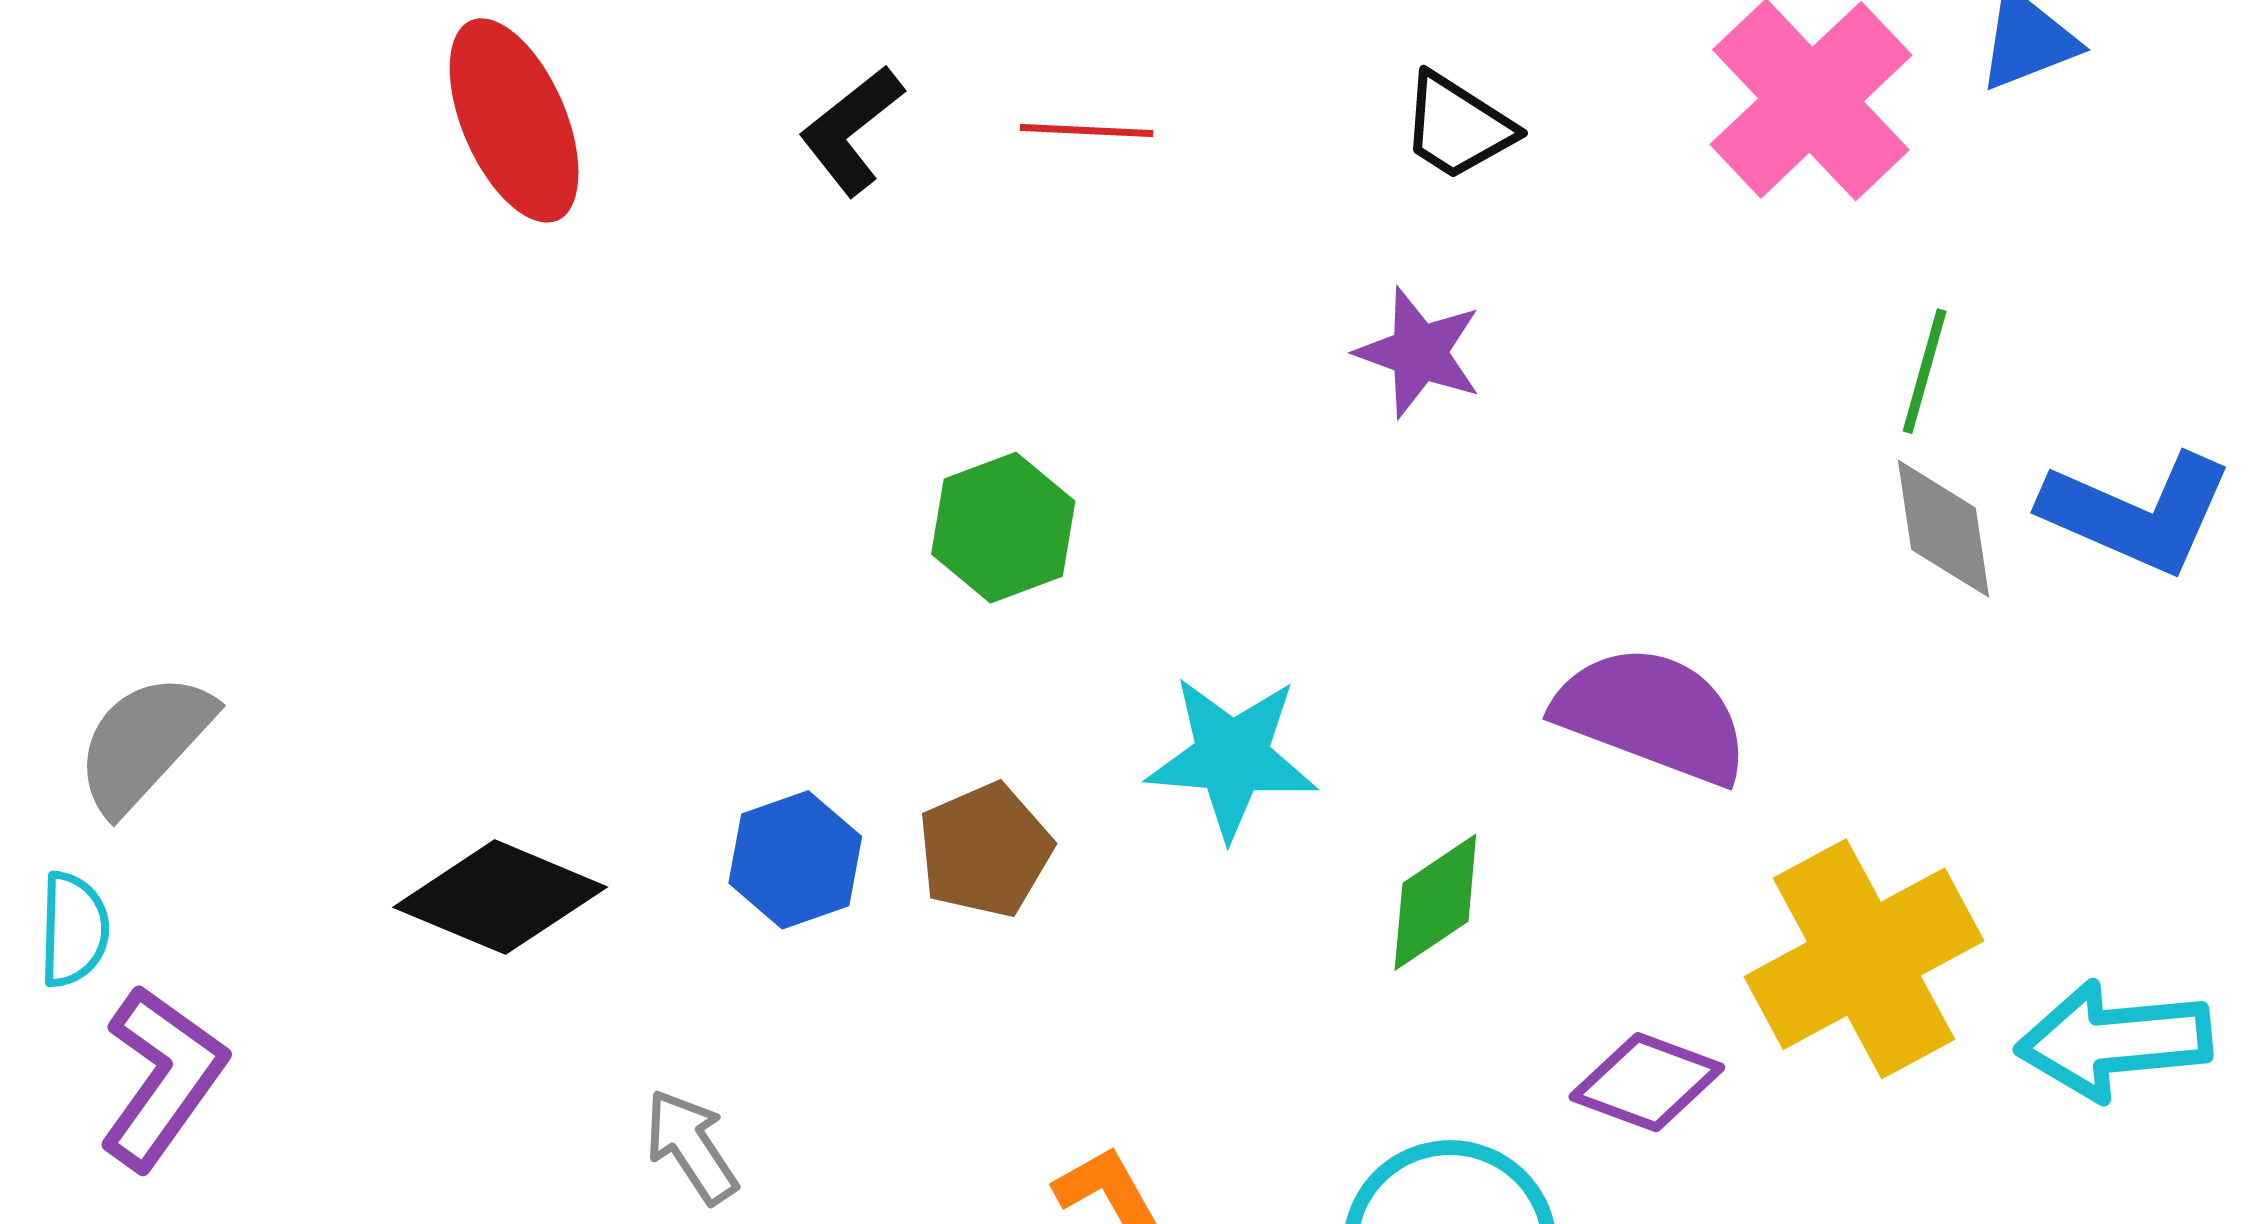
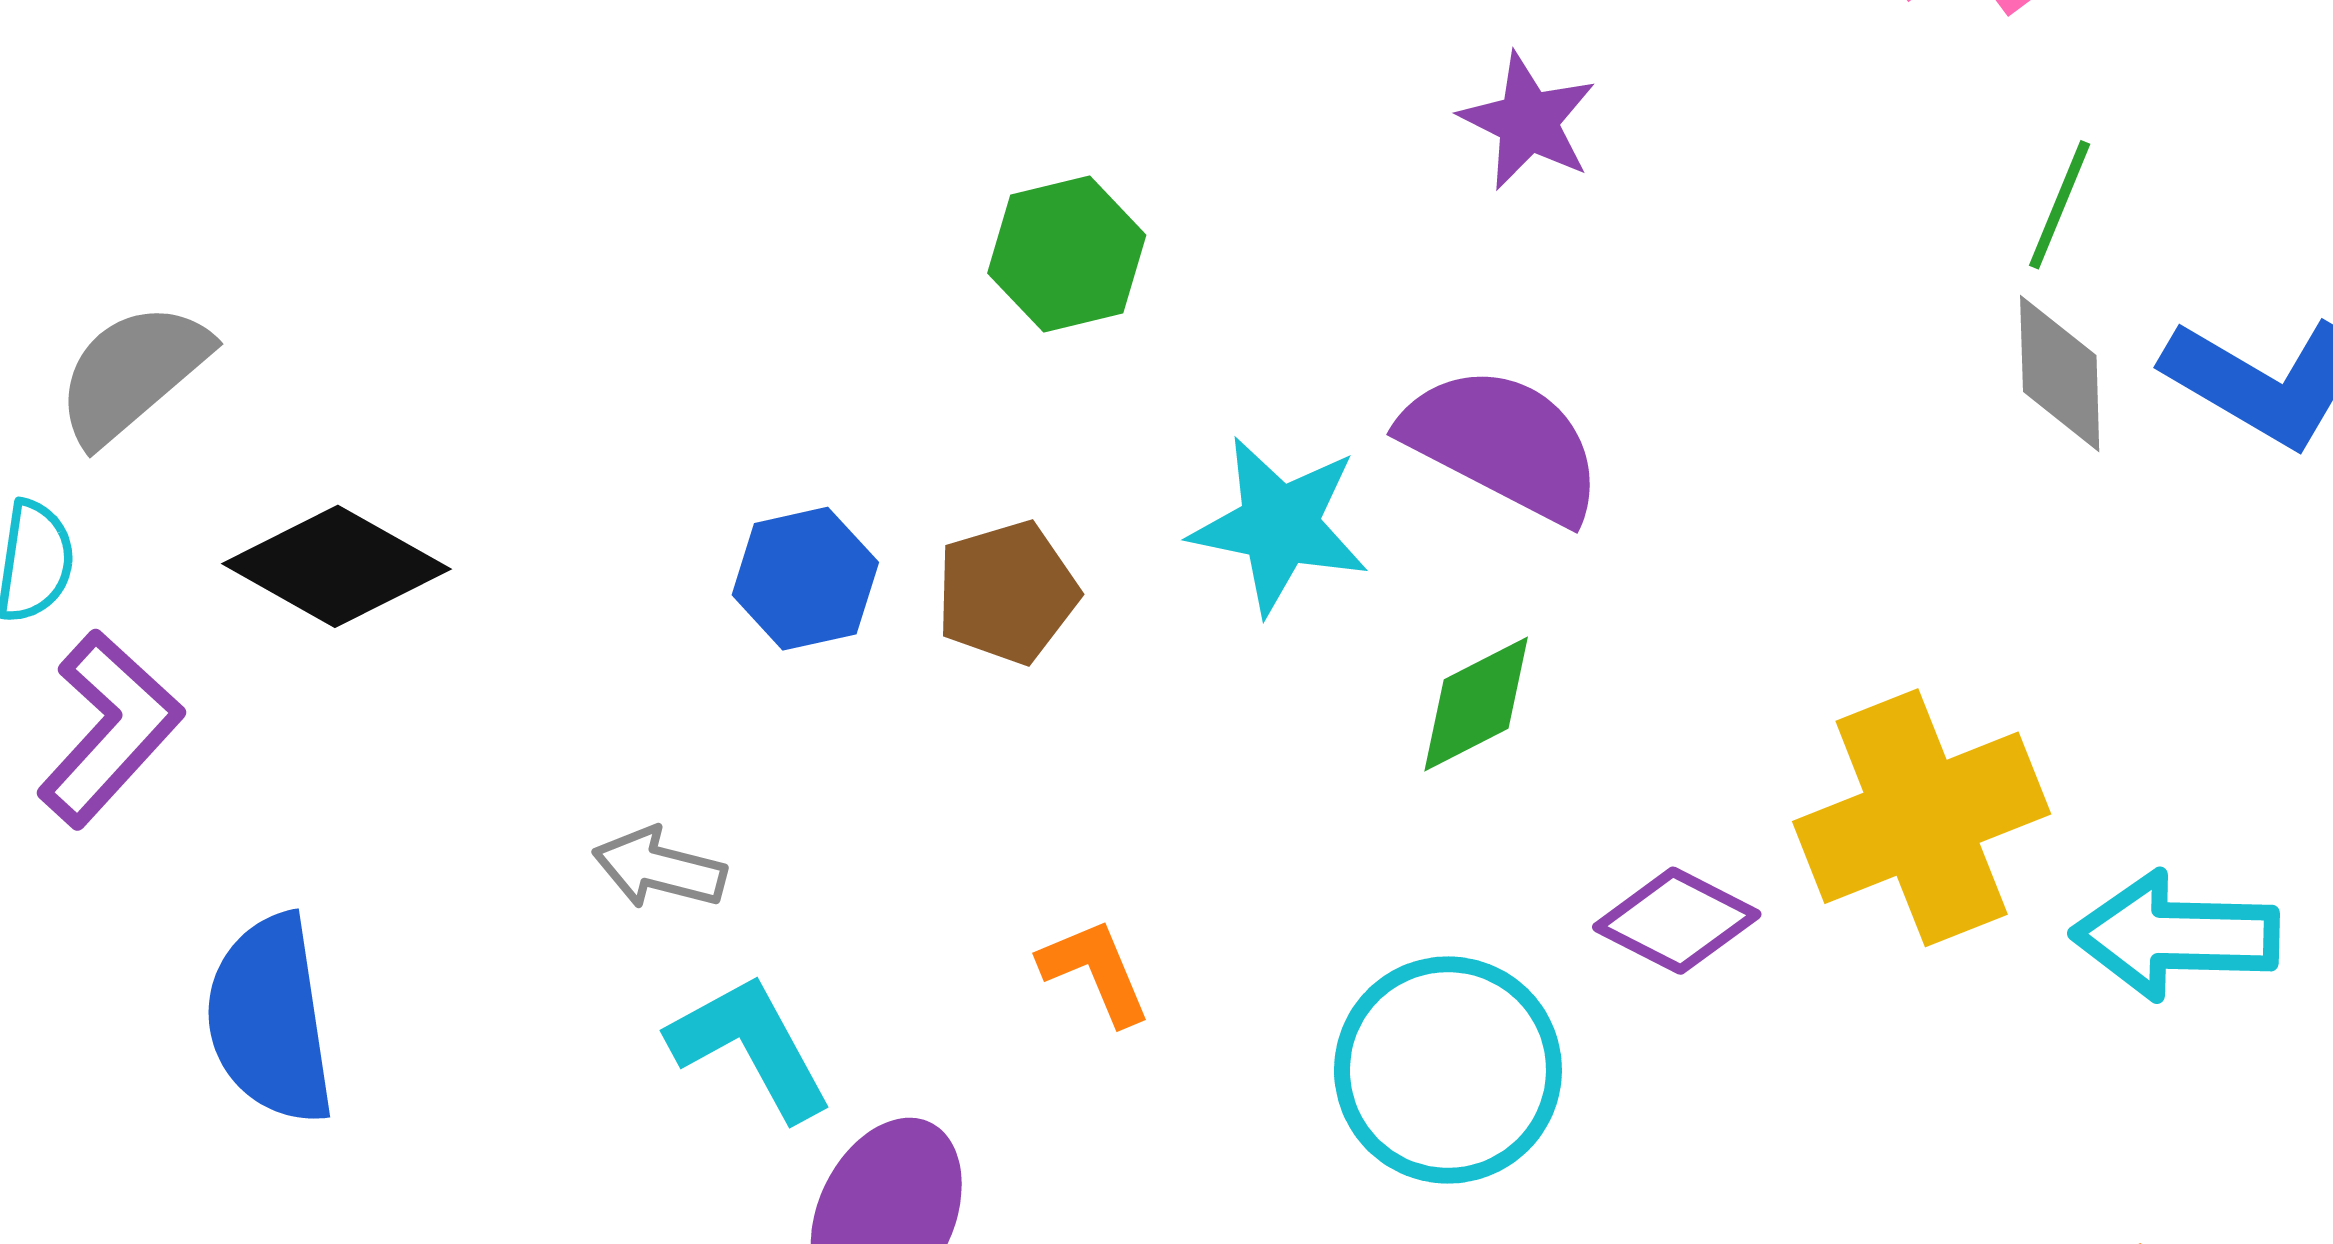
purple semicircle: (1652, 715) -> (1503, 444), moved
black diamond: (500, 897) -> (336, 566), moved
gray arrow: (691, 1146) -> (659, 868), turned -49

